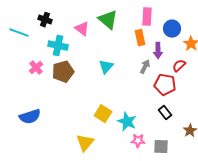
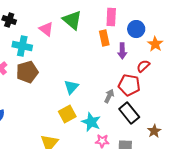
cyan triangle: (106, 67) -> (71, 87), moved
gray arrow: (145, 67) -> (109, 96), moved
black rectangle: (165, 113) -> (129, 113), size x1.5
yellow square: (103, 114) -> (67, 114), turned 30

